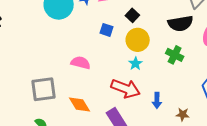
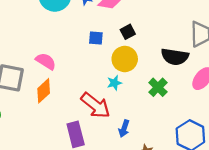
blue square: (106, 30) -> (96, 38), turned -32
pink semicircle: (81, 63) -> (46, 61), moved
orange diamond: (80, 104) -> (44, 91), moved, turned 60

